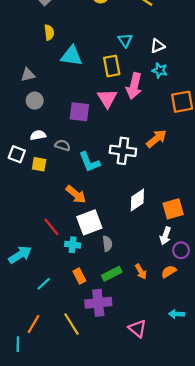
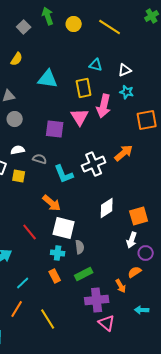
yellow semicircle: (49, 32) -> (17, 59), moved, turned 40
cyan triangle: (125, 40) -> (96, 65), turned -40
white cross: (123, 151) -> (94, 164), turned -30
white square: (89, 222) -> (64, 228), turned 35
cyan cross: (73, 245) -> (58, 253), moved
orange arrow: (141, 272) -> (121, 286), moved
purple cross: (98, 303) -> (97, 300), moved
orange line: (34, 324) -> (17, 309), moved

